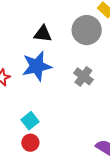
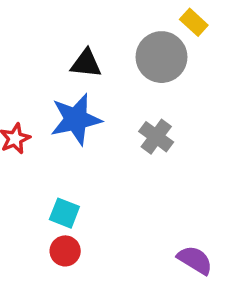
cyan square: (30, 121) -> (64, 213), turned -30

